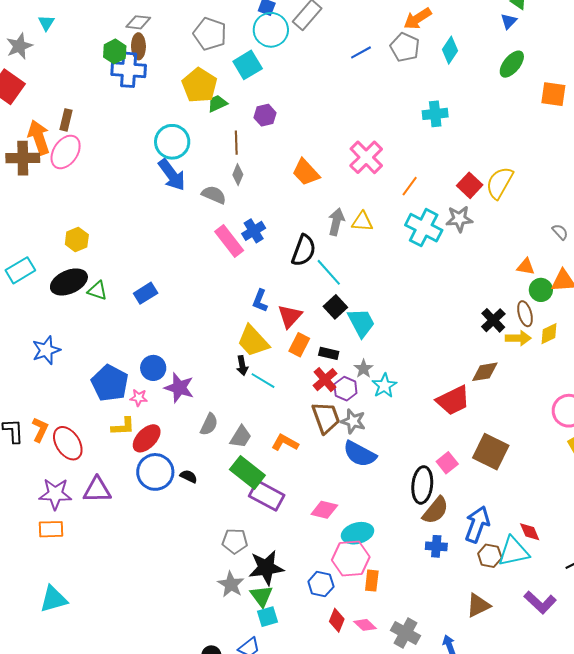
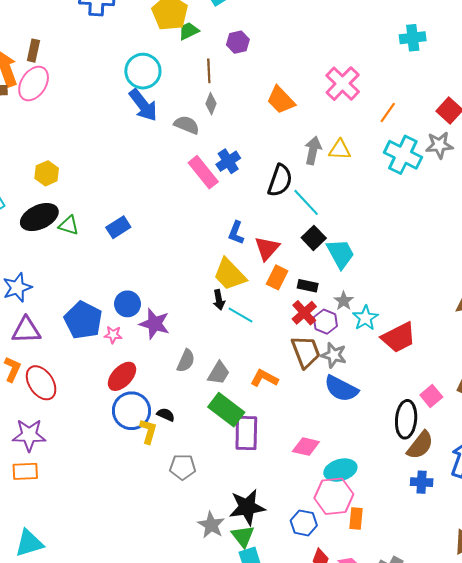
red trapezoid: (453, 400) -> (399, 337), moved
yellow L-shape: (123, 426) -> (148, 431), moved, turned -70
purple triangle: (97, 490) -> (26, 330), moved
purple rectangle: (267, 496) -> (246, 433), turned 64
gray pentagon: (235, 541) -> (183, 467), moved

